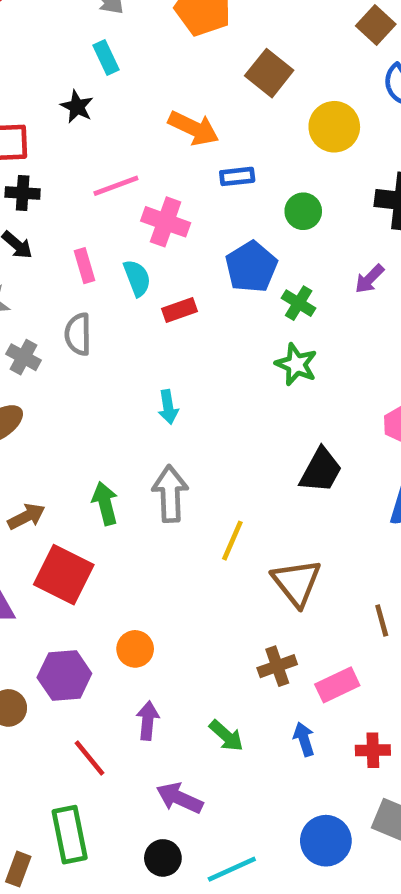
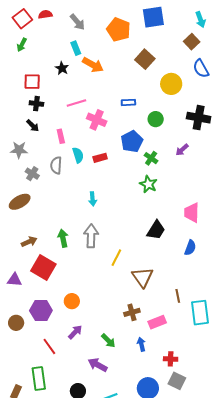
orange arrow: (194, 128) -> (93, 65), moved
cyan semicircle: (137, 278) -> (78, 155), moved
purple arrow: (148, 721) -> (75, 332), turned 35
red cross: (373, 750) -> (171, 359), moved
purple arrow: (179, 798) -> (98, 365), moved

